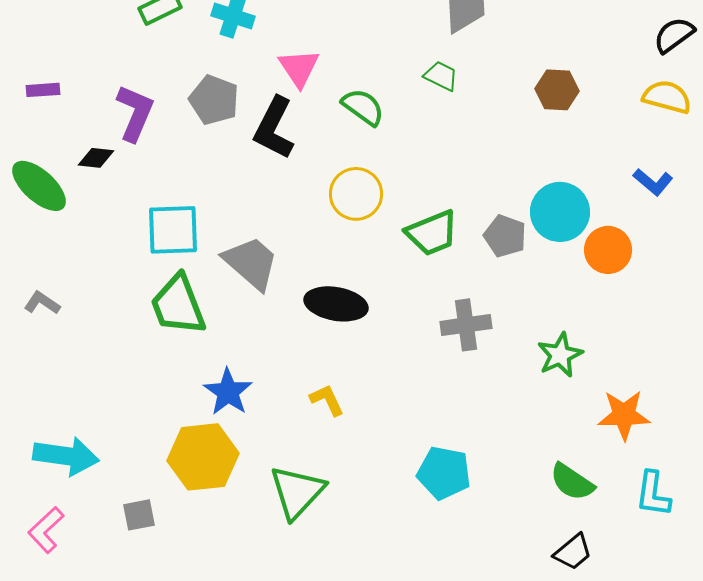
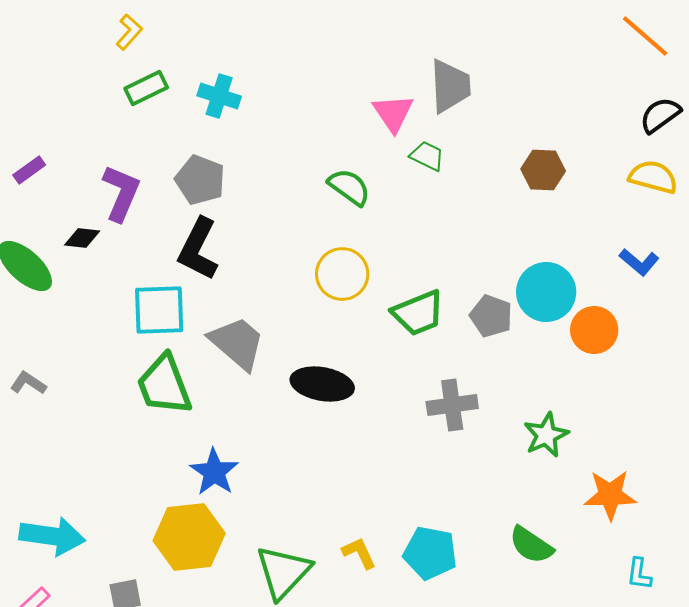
pink triangle: (299, 68) -> (393, 113), moved
purple rectangle: (43, 90) -> (29, 170), turned -32
black L-shape: (274, 128) -> (198, 249), moved
yellow L-shape: (327, 400) -> (359, 553), moved
green semicircle: (572, 482) -> (531, 545), moved
cyan L-shape: (653, 494) -> (639, 574), size x0.7

